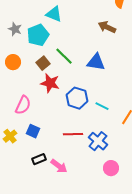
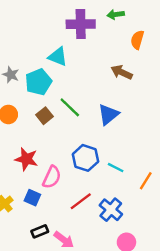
blue triangle: (96, 62) -> (108, 114), turned -48
red star: (50, 83) -> (26, 159), moved
pink semicircle: (23, 105) -> (52, 177), moved
red line: (73, 134) -> (81, 201), turned -36

